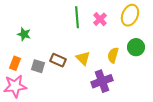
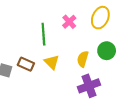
green line: (77, 17) -> (43, 34), moved
purple cross: (102, 81) -> (89, 86), moved

